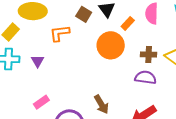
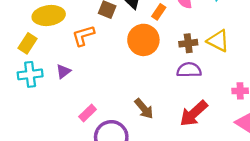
purple triangle: (38, 61) -> (63, 71), turned 32
pink rectangle: (41, 102) -> (88, 113), moved

